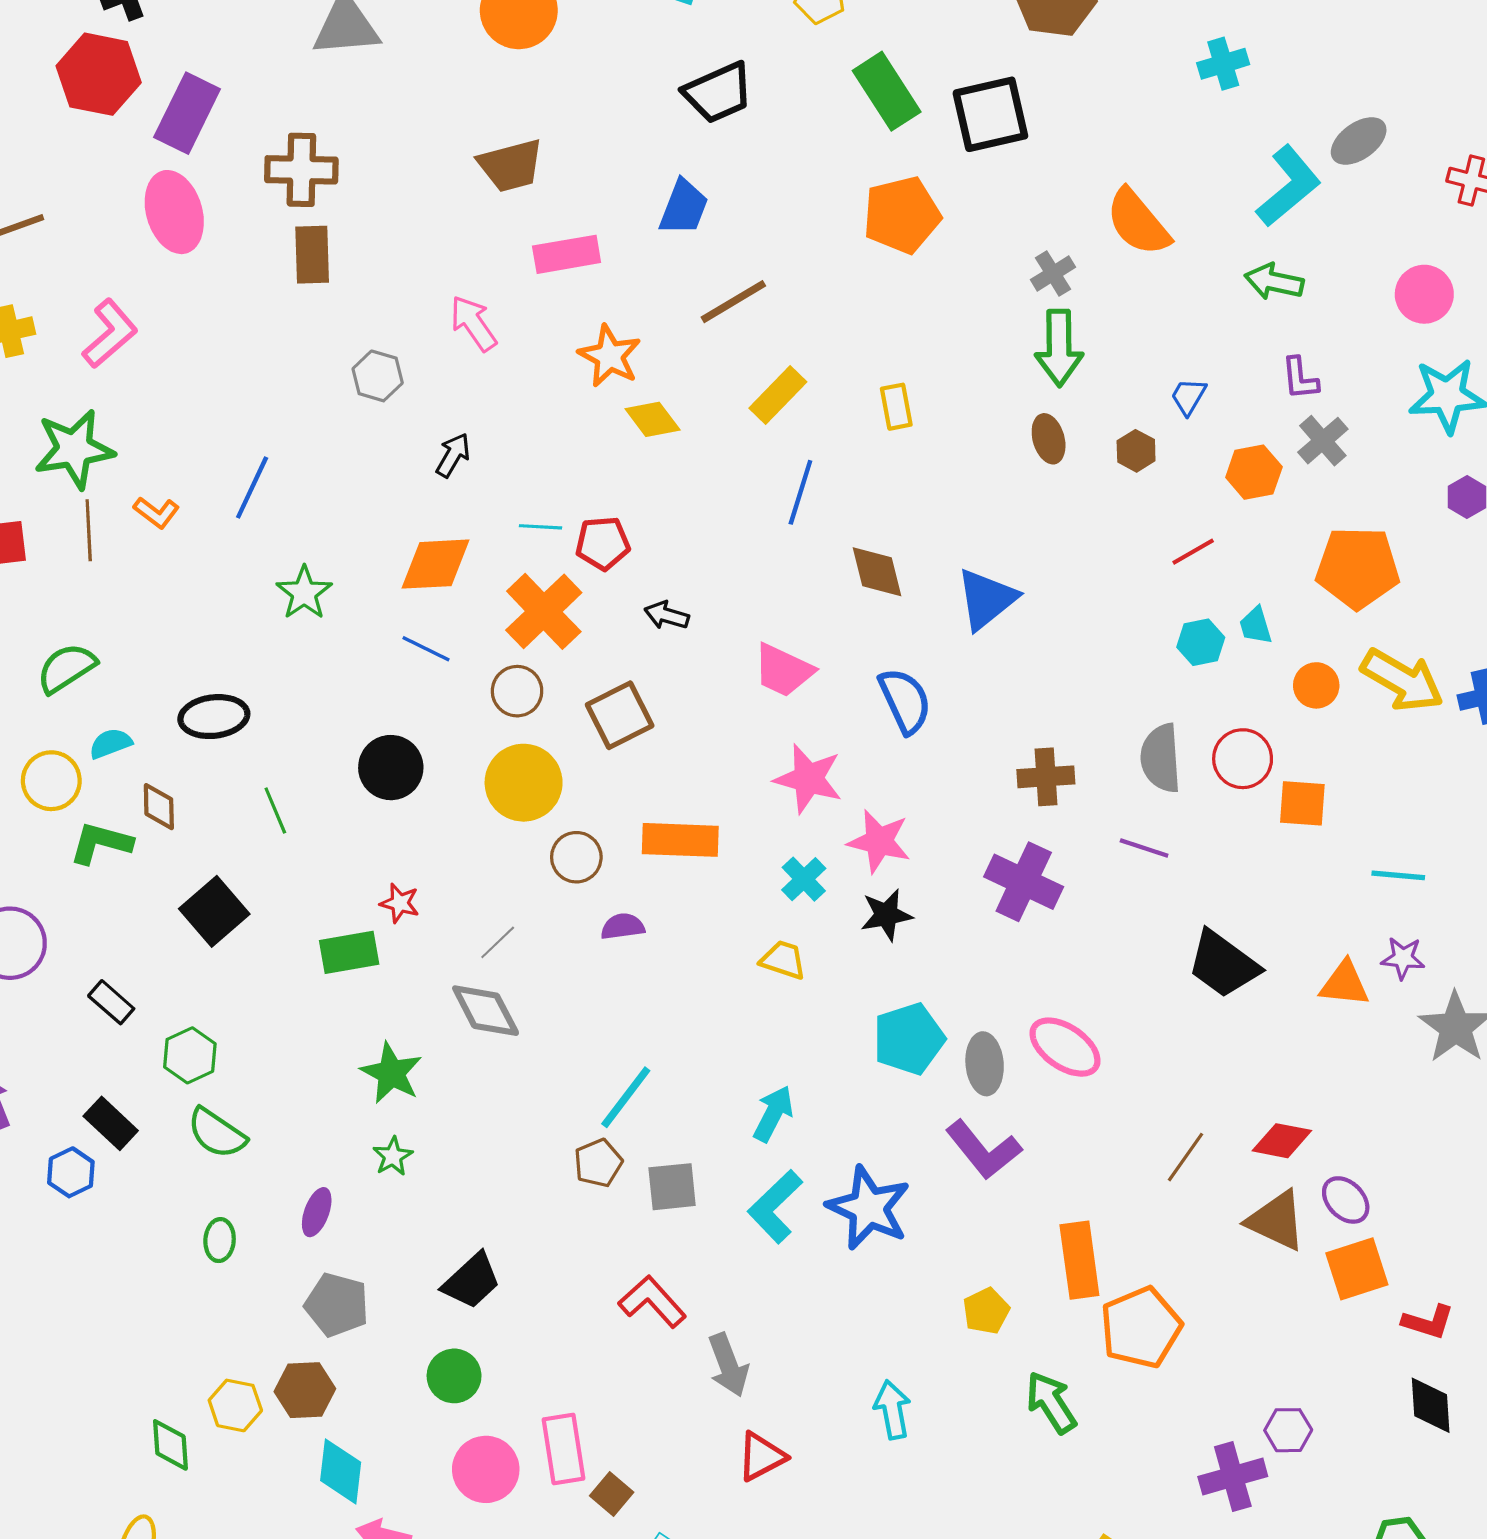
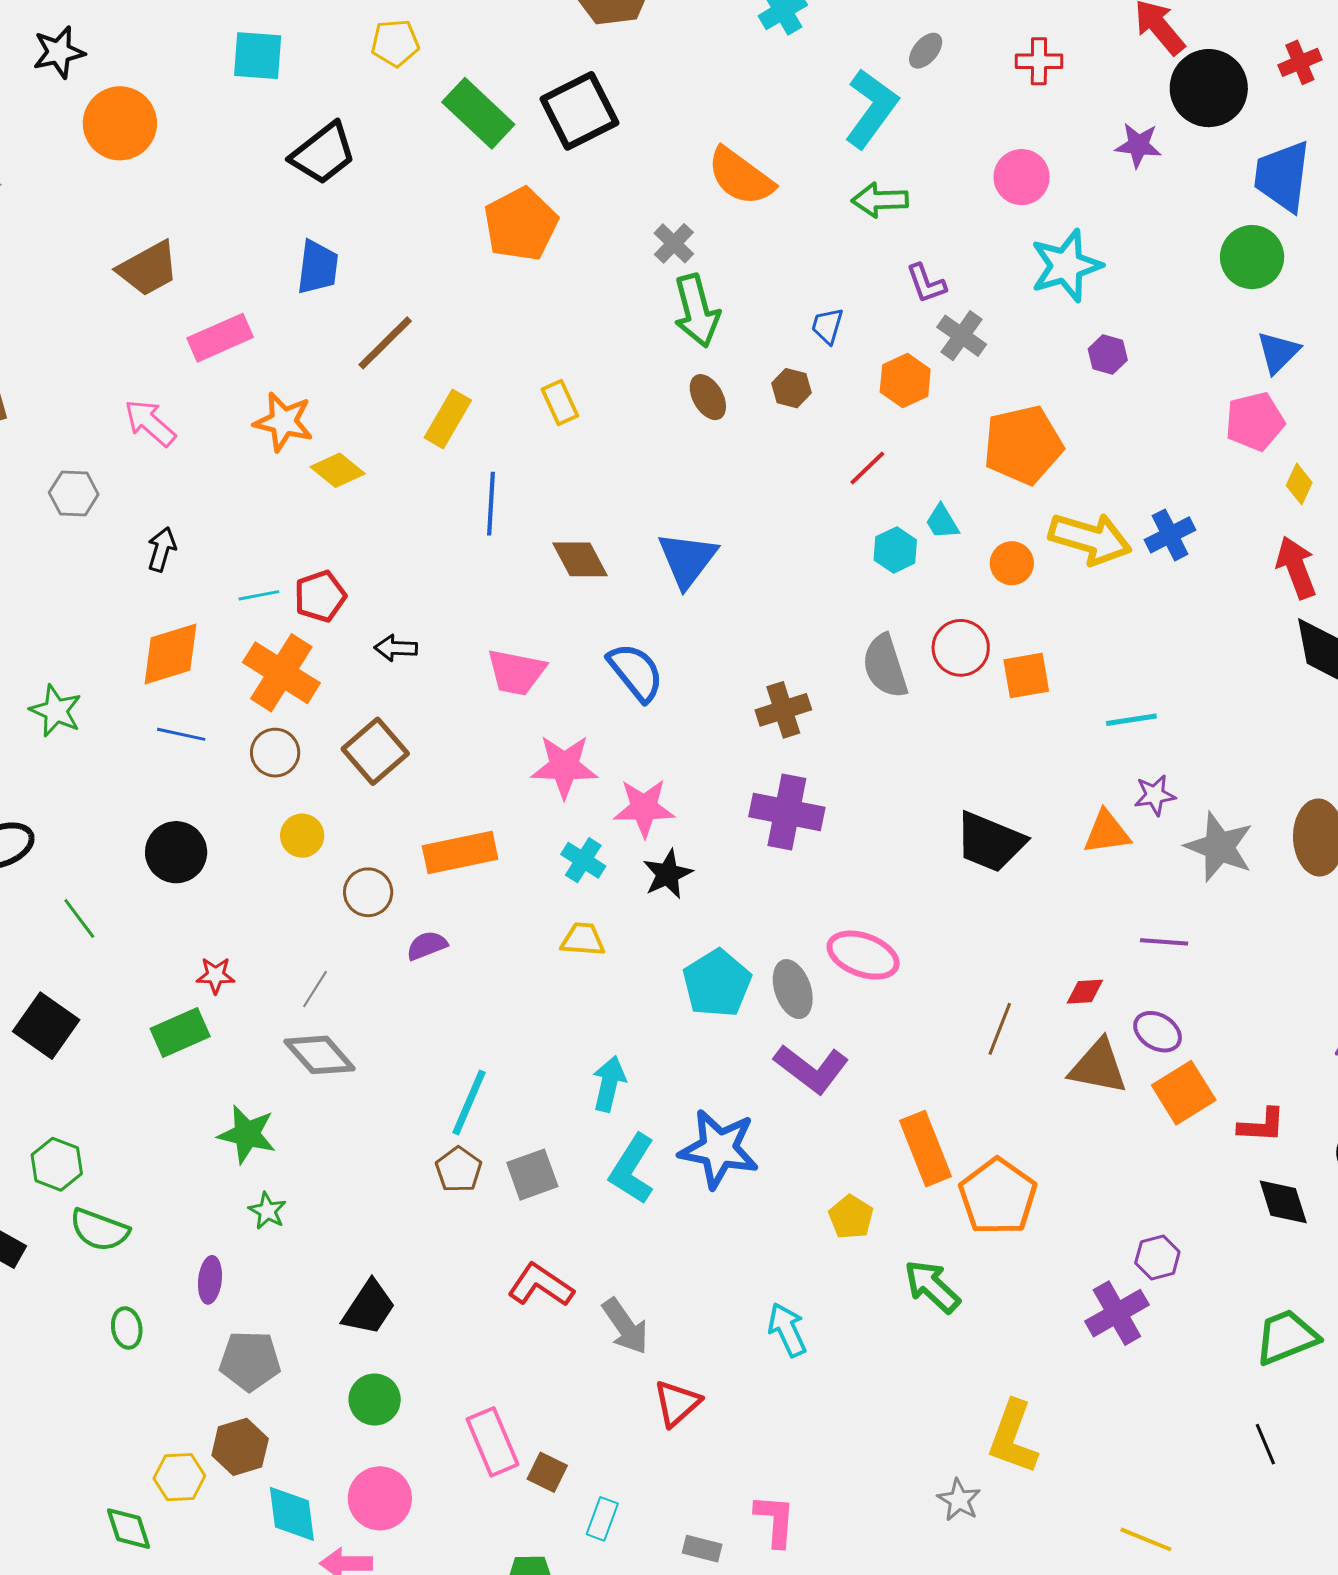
gray ellipse: (1359, 141) -> (926, 51), size x0.7
yellow circle: (524, 783) -> (302, 836), size x0.6
purple line: (1144, 848) -> (1164, 942), moved
red diamond: (1282, 1141) -> (1085, 992), size x0.7
pink circle: (486, 1469) -> (380, 1498), moved

